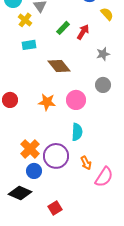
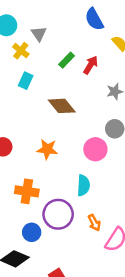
cyan rectangle: (29, 45) -> (26, 81), turned -56
pink circle: (76, 100) -> (95, 149), moved
orange cross: (30, 149) -> (27, 191), moved, turned -36

